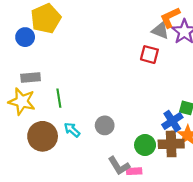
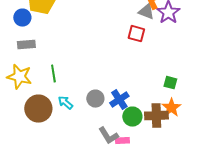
gray rectangle: (31, 77) -> (26, 45), moved
blue cross: (172, 121) -> (119, 100), moved

